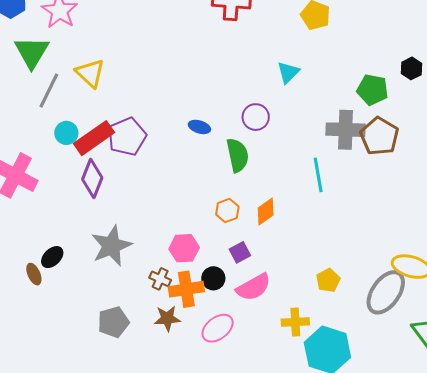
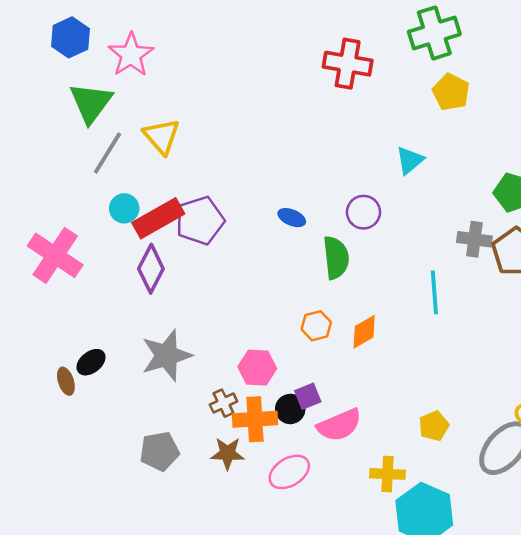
gray cross: (346, 130) -> (474, 239), size x0.7
purple square: (240, 252) -> (308, 396), moved
brown cross: (160, 279) -> (223, 403), turned 35

